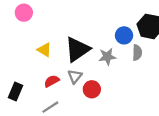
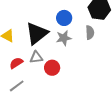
blue circle: (124, 35) -> (64, 18), moved
gray triangle: (75, 76) -> (36, 57), turned 48

